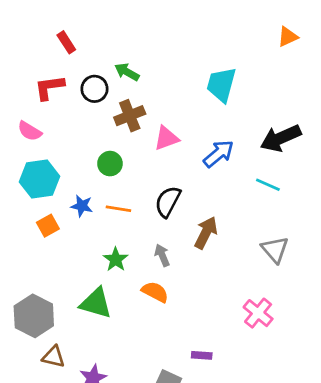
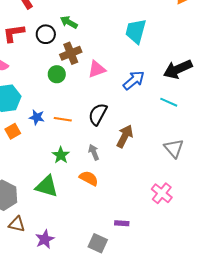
green circle: (110, 164) -> (57, 74), moved

